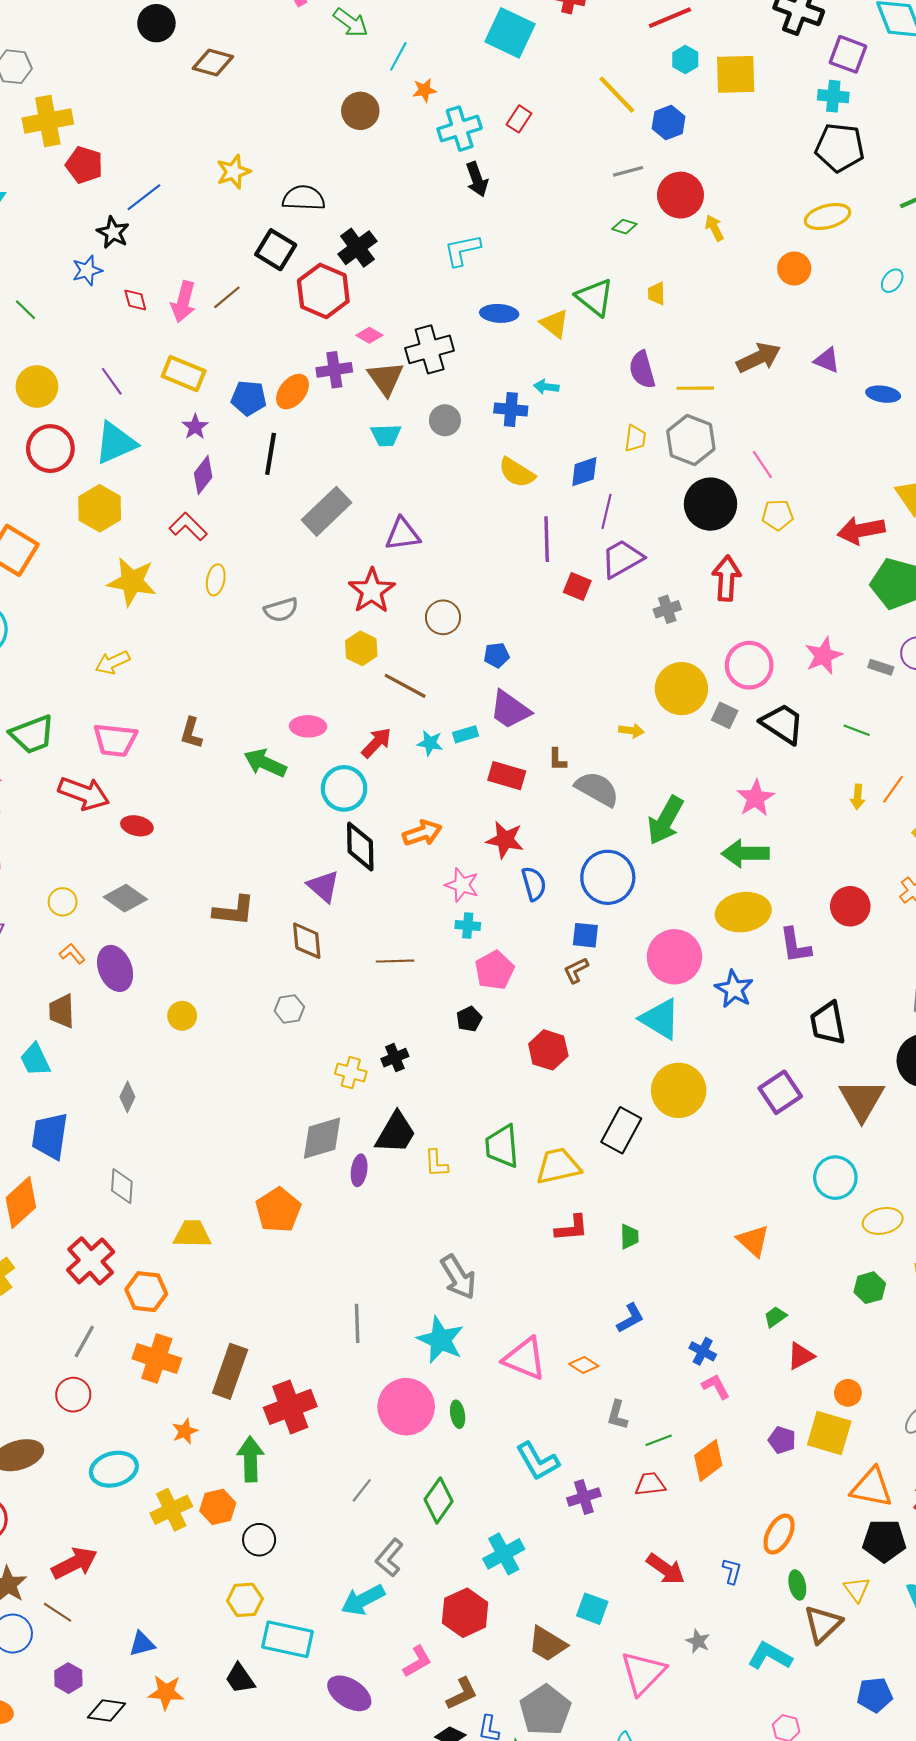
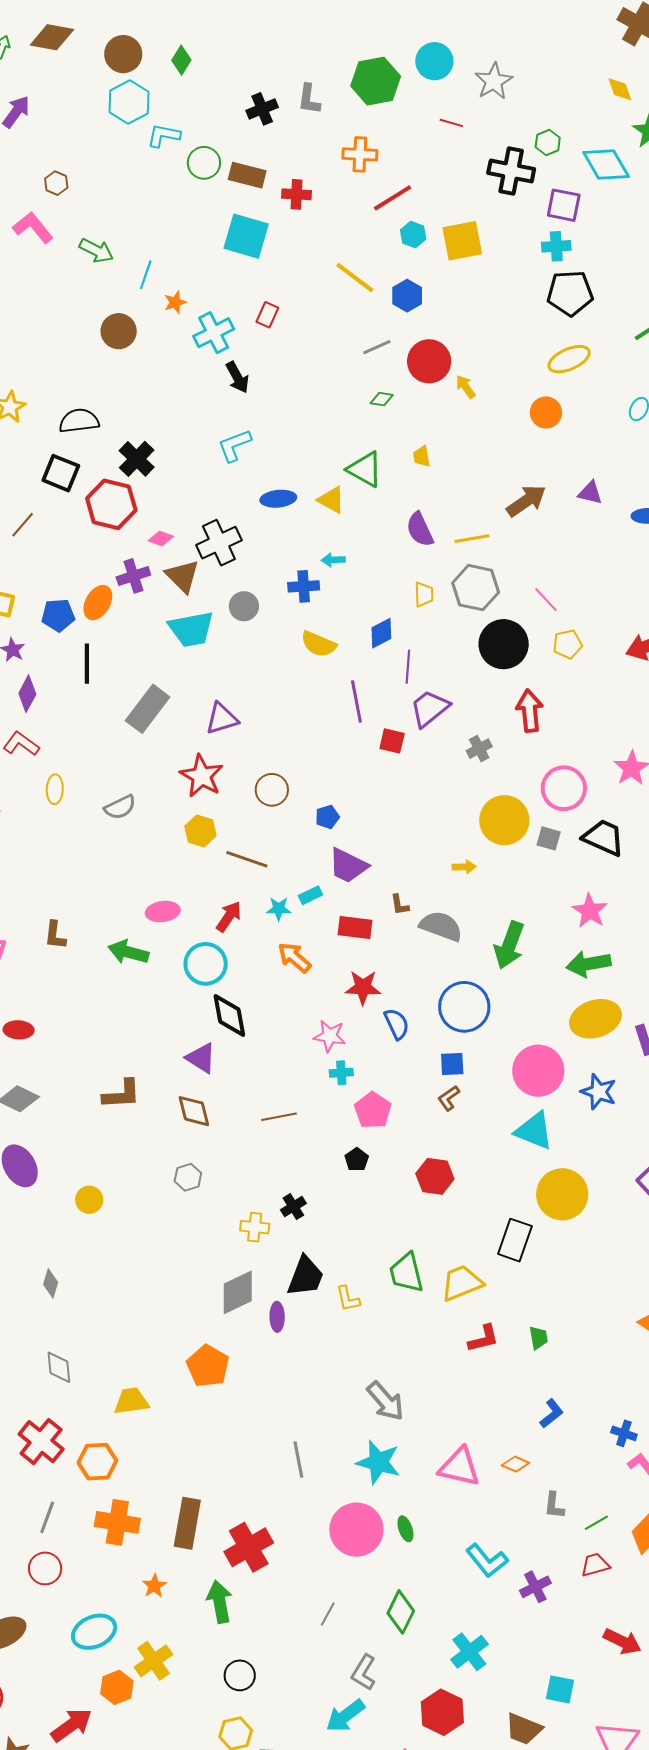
cyan trapezoid: (386, 435) -> (191, 629), size x1.6
orange arrow: (422, 833) -> (294, 957), moved, turned -111
orange hexagon: (218, 1507) -> (117, 1687), moved

